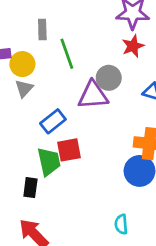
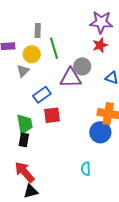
yellow circle: (22, 64) -> (32, 54), moved
green trapezoid: (49, 162) -> (25, 124), moved

